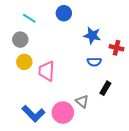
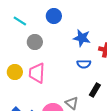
gray circle: (20, 40) -> (35, 42), moved
yellow circle: (24, 62) -> (15, 72), moved

